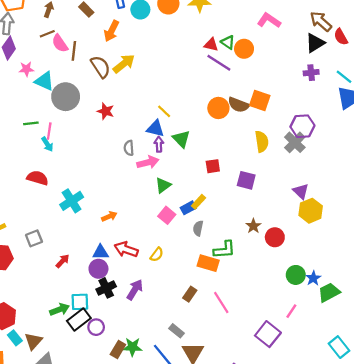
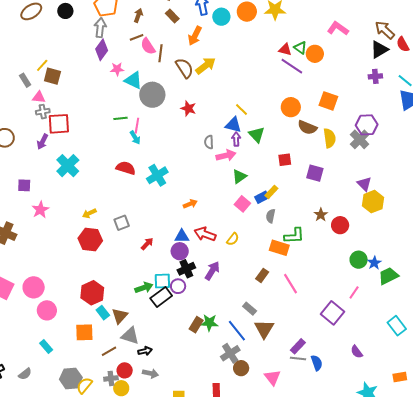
brown semicircle: (239, 105) -> (307, 127), moved
cyan cross: (72, 201) -> (157, 175), moved
purple circle: (96, 327) -> (178, 286), moved

